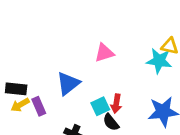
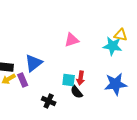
blue triangle: (68, 84) -> (34, 63), moved
cyan square: (100, 106) -> (69, 80), turned 32

